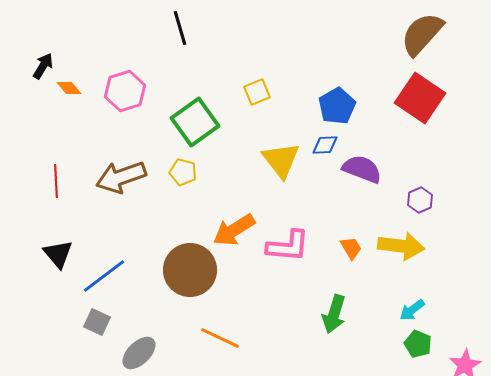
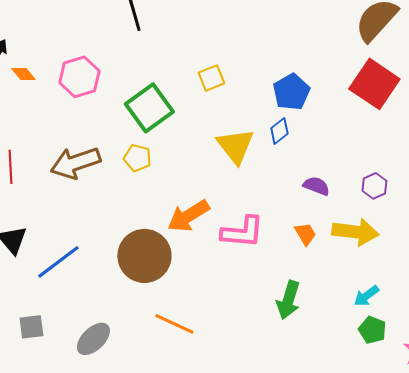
blue diamond: (325, 145) -> (279, 131), turned -36
purple semicircle: (362, 169) -> (316, 186), moved, size x0.7
gray square: (97, 322) -> (31, 327), moved, turned -32

